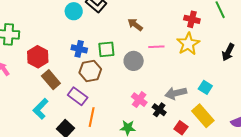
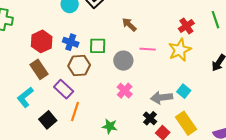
red cross: (192, 19) -> (186, 26), turned 35
red hexagon: (38, 57) -> (42, 41), moved
cyan square: (205, 87) -> (184, 91), moved
pink cross: (139, 100) -> (125, 91), moved
black cross: (159, 110) -> (150, 118), moved

